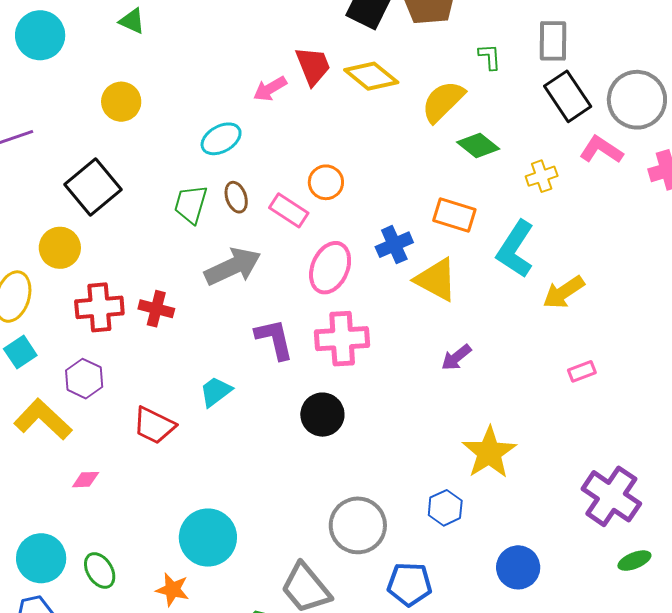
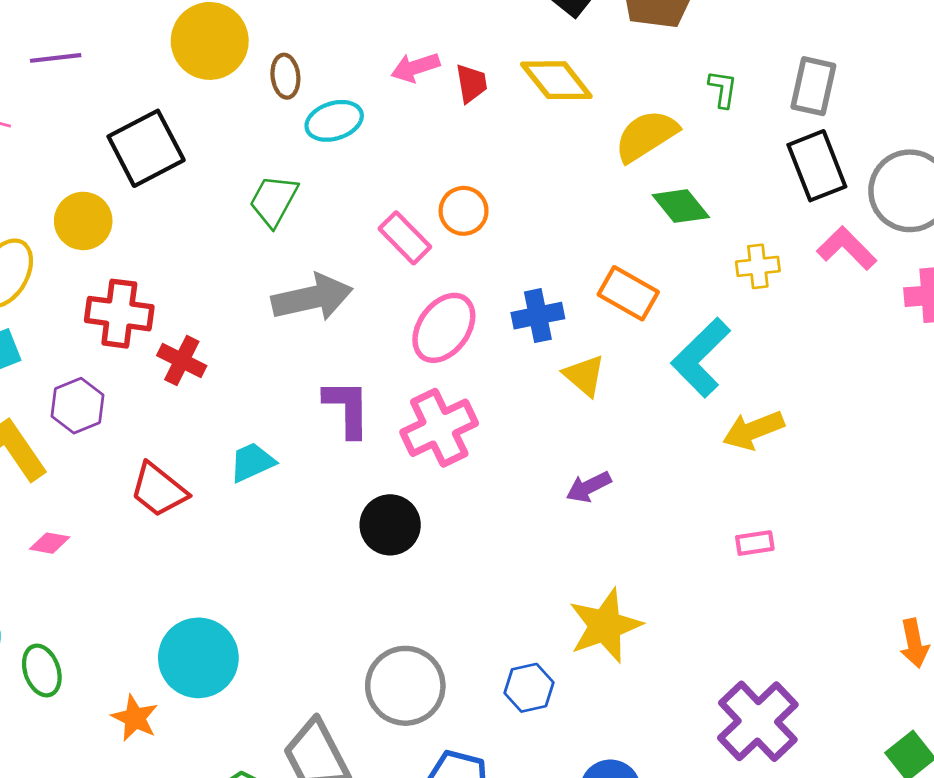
red trapezoid: (313, 66) -> (471, 83), moved, size x0.7
yellow circle: (121, 102) -> (210, 41), size x1.4
brown ellipse: (236, 197) -> (285, 76), moved
yellow triangle: (436, 280) -> (584, 375), size x0.7
red cross: (156, 309) -> (182, 361), moved
pink cross: (342, 339) -> (439, 428), turned -34

